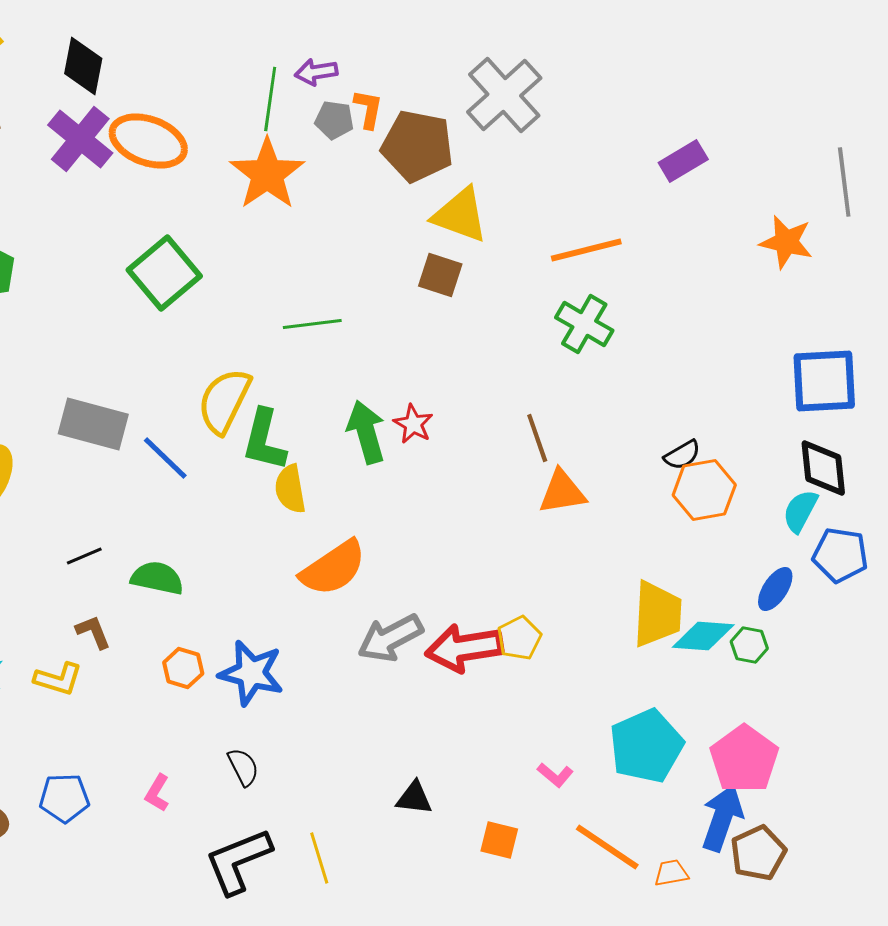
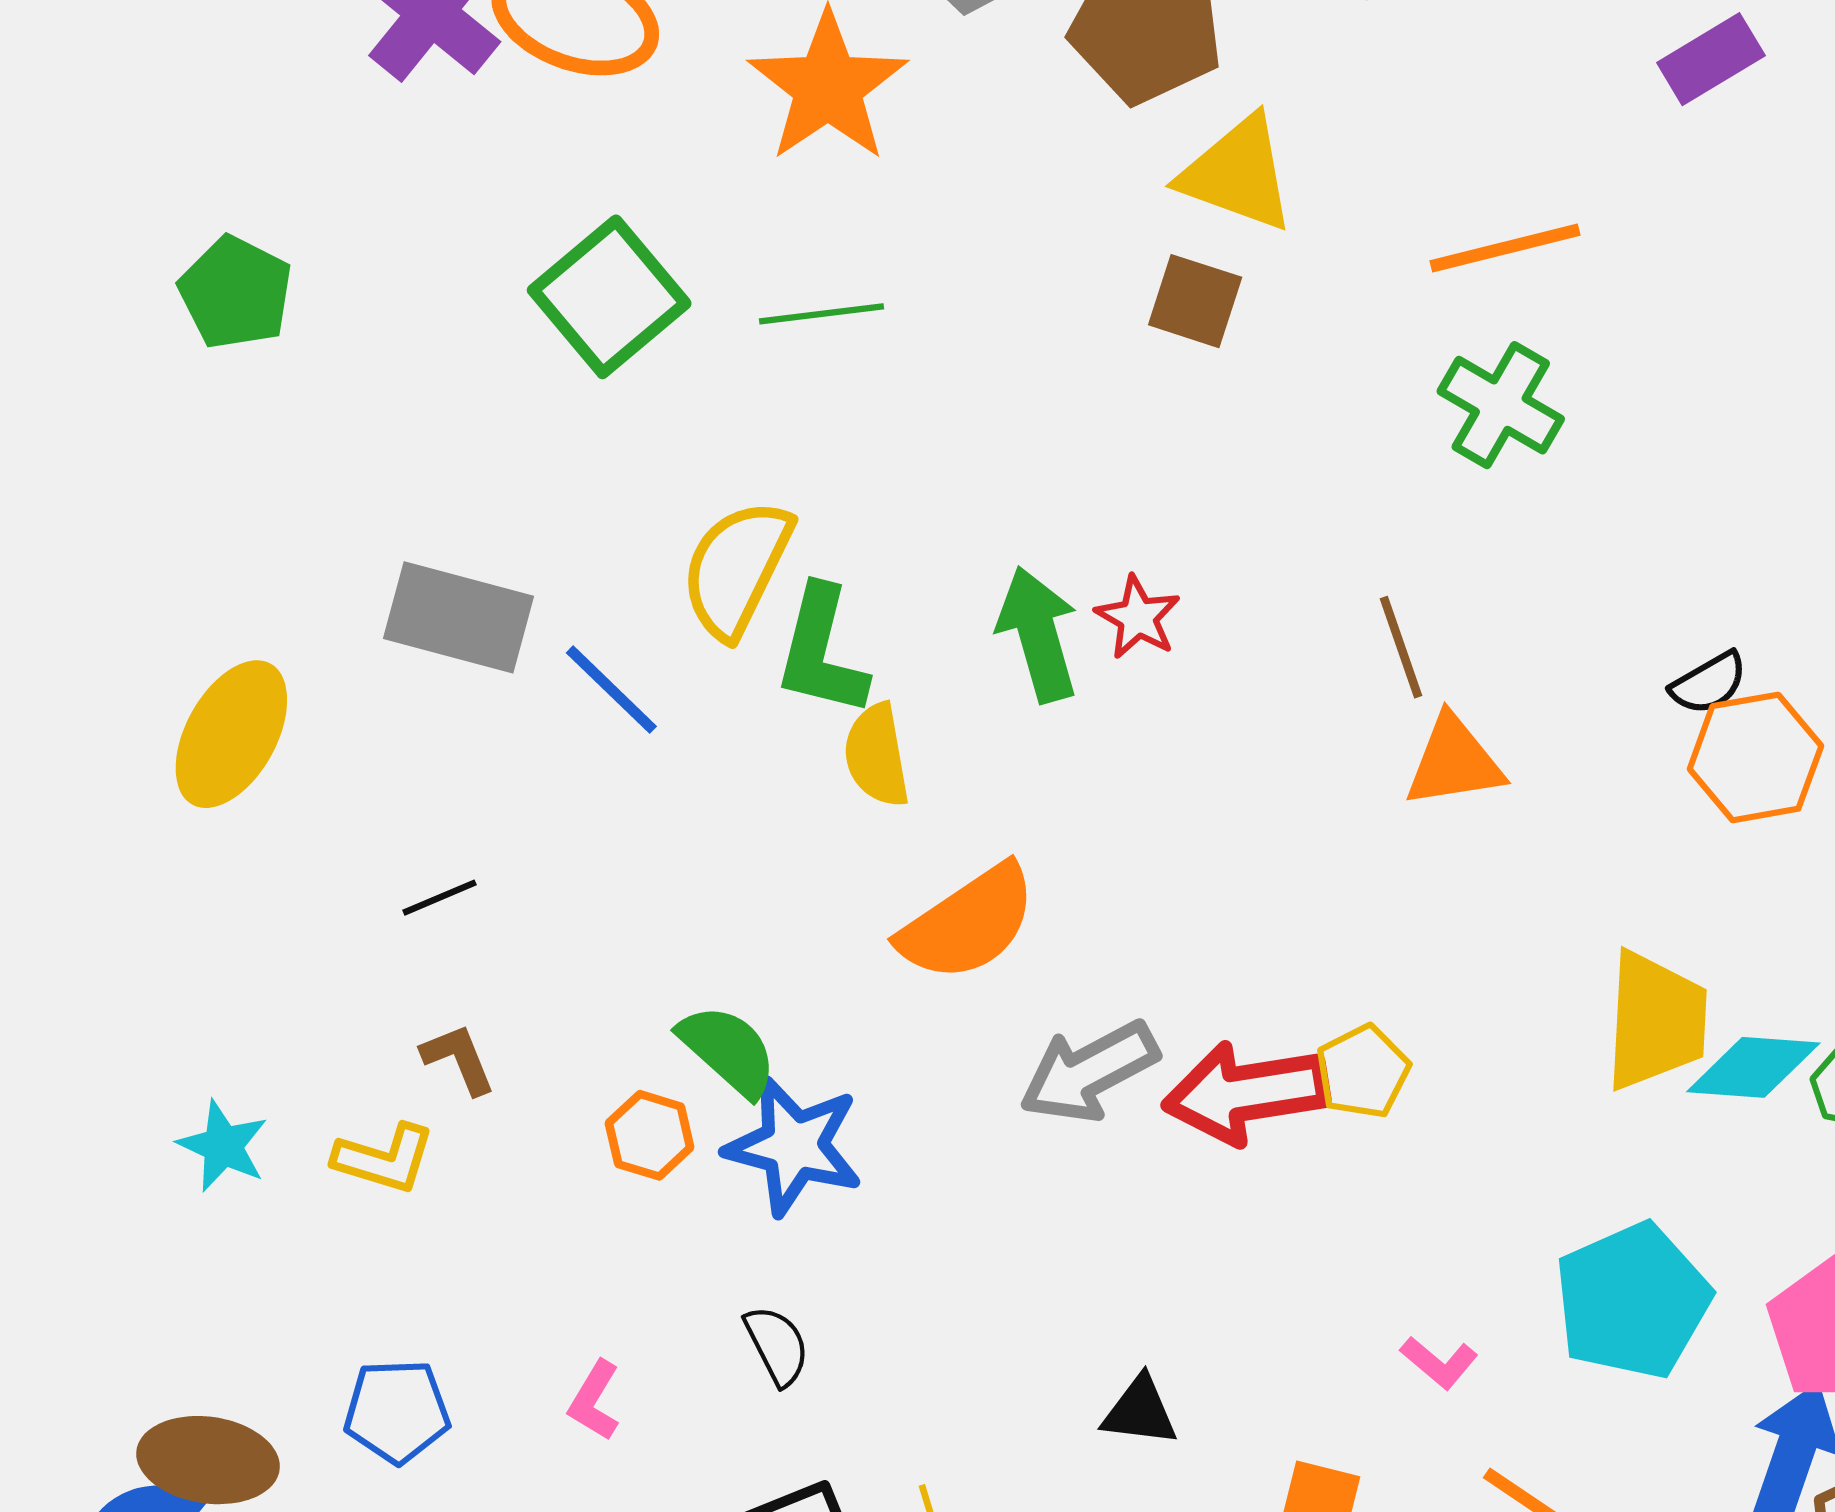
green line: (312, 324) -> (821, 314), moved
green semicircle: (157, 578) -> (728, 1050), moved, turned 30

